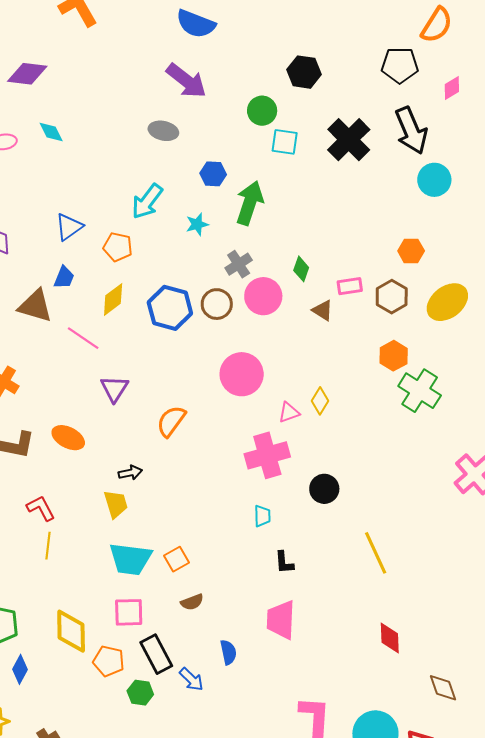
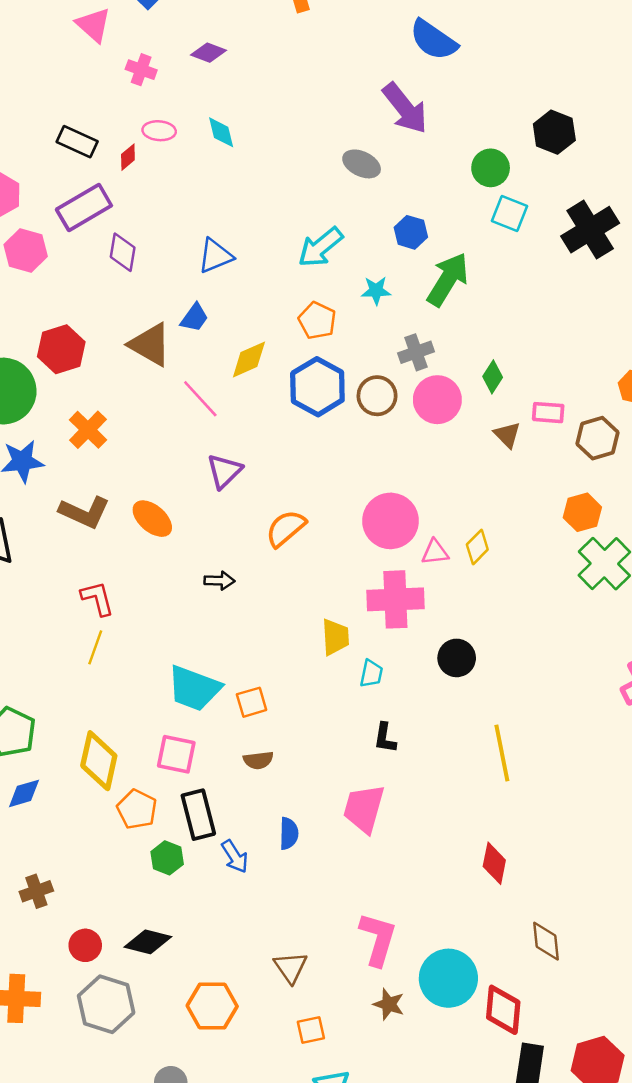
purple diamond: (27, 74) -> (209, 53), size x0.7
orange pentagon: (118, 247) -> (317, 321), moved
pink circle: (242, 374) -> (391, 521), moved
yellow trapezoid: (116, 504) -> (335, 637), moved
blue diamond: (20, 669) -> (24, 793), turned 32

